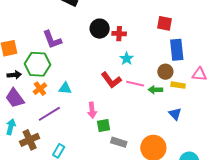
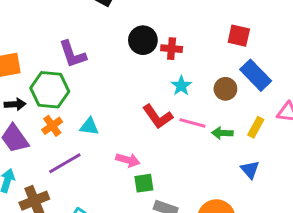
blue rectangle: (177, 50) -> (256, 75), turned -40
brown circle: (165, 72) -> (225, 89), moved
yellow rectangle: (178, 85) -> (256, 127), turned -72
pink arrow: (92, 110) -> (128, 160), turned -70

